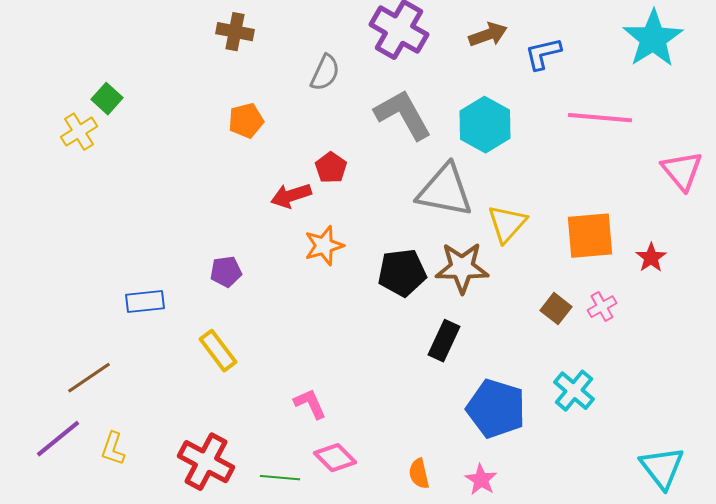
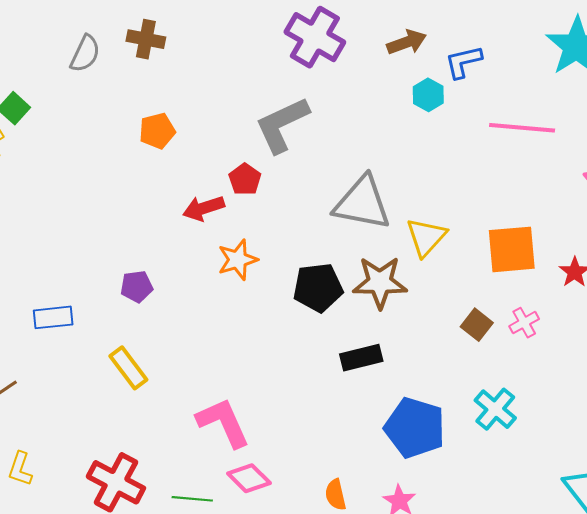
gray semicircle: (325, 73) -> (85, 54), moved
gray L-shape: (403, 115) -> (282, 125), moved, turned -86
cyan hexagon: (485, 125) -> (428, 95), moved, size x0.6
black rectangle: (444, 341) -> (361, 358), turned 51
pink L-shape: (310, 404) -> (223, 423), size x1.6

